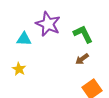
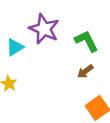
cyan triangle: (24, 39) -> (15, 47), turned -35

